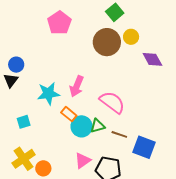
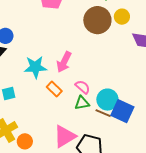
pink semicircle: (112, 102) -> (83, 87), moved, size x0.6
cyan circle: (82, 126) -> (107, 100), moved
blue square: (144, 147) -> (122, 111), moved
pink triangle: (83, 160) -> (65, 136), size x1.4

